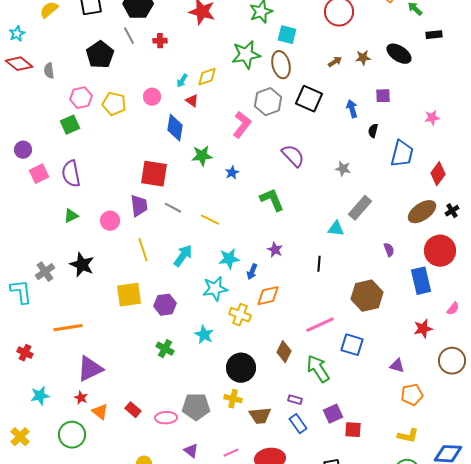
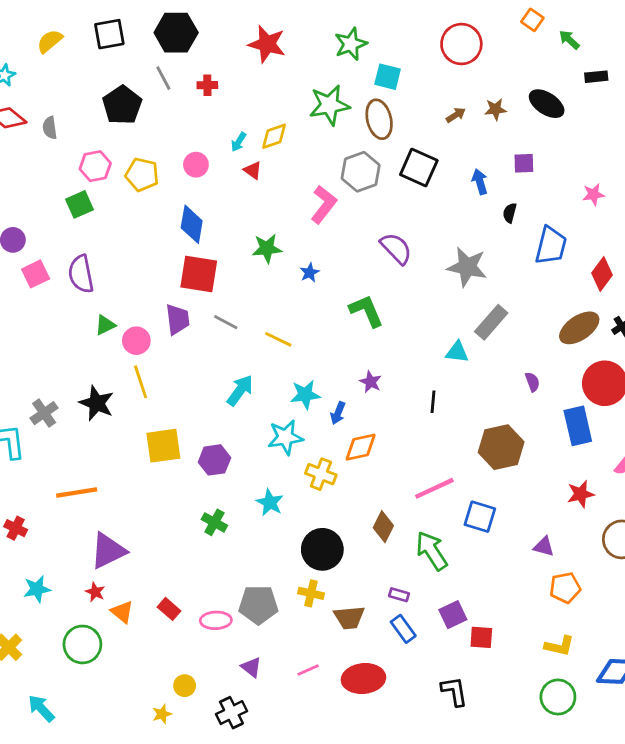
blue diamond: (175, 128) -> (192, 224), moved
gray star: (343, 169) -> (467, 267), size x1.8
green triangle: (71, 216) -> (105, 325), moved
yellow line: (143, 250) -> (141, 382), moved

